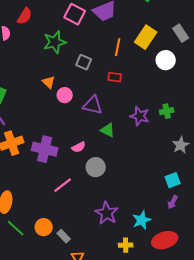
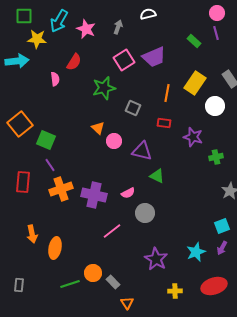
pink square: (75, 14) -> (124, 60), turned 30
purple star: (140, 116) -> (193, 137), moved
cyan star: (142, 220) -> (196, 252), moved
green line: (16, 228) -> (70, 284), moved, turned -60

